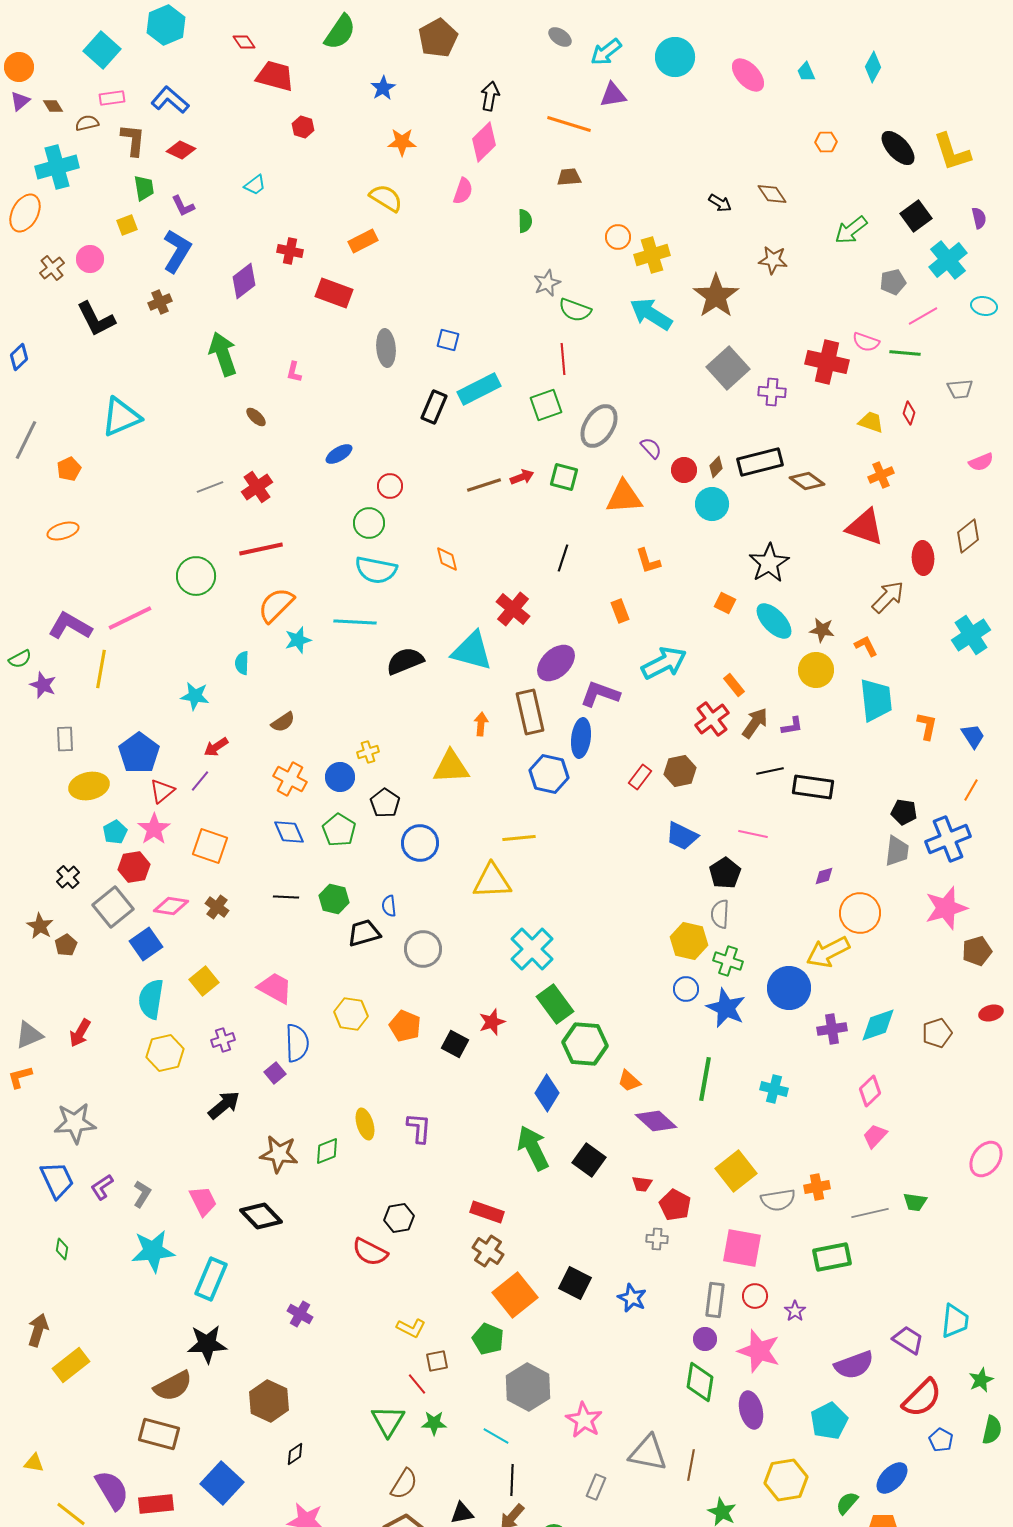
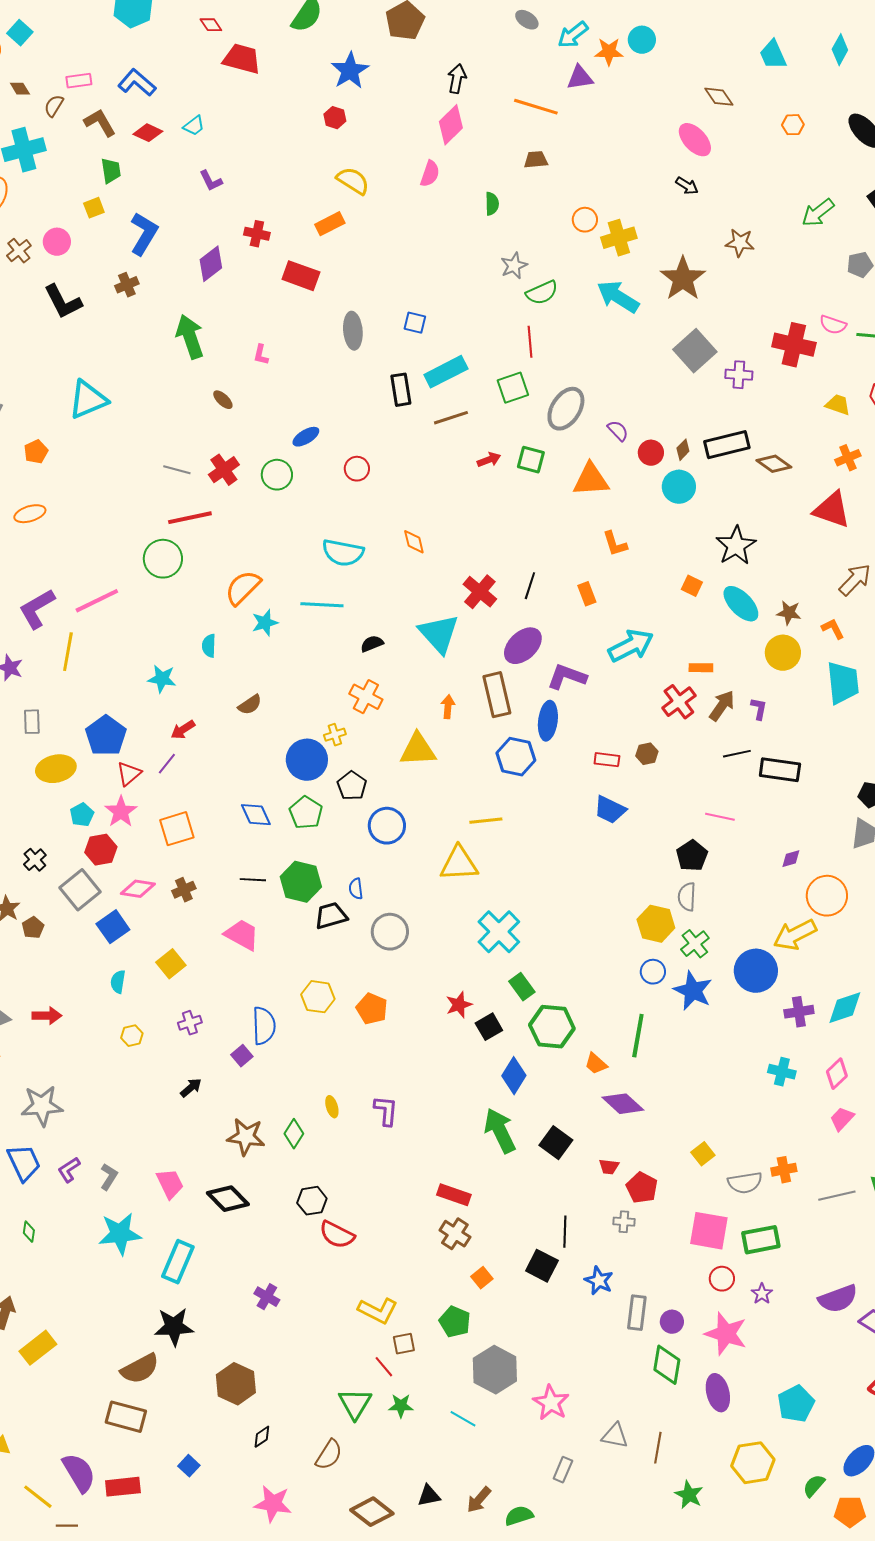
cyan square: (102, 50) -> (20, 33), moved, size x0.7
cyan circle: (675, 57) -> (642, 40), size x0.7
cyan trapezoid: (806, 72) -> (773, 55), size x1.5
pink ellipse: (748, 75) -> (695, 140), moved
blue star: (383, 88) -> (350, 71), size x1.5
brown semicircle: (87, 123) -> (54, 106), turned -45
red hexagon: (303, 127) -> (335, 118), moved
brown L-shape: (133, 140) -> (100, 123), turned -36
orange star: (402, 142) -> (609, 52), moved
cyan trapezoid: (255, 185) -> (194, 126), moved
brown diamond: (772, 194) -> (719, 97), moved
purple L-shape: (183, 206) -> (211, 181), moved
green semicircle: (575, 310) -> (542, 293), turned -44
black rectangle: (434, 407) -> (401, 390), turned -32
brown line: (484, 485) -> (451, 418), moved
gray line: (210, 487) -> (177, 470), turned 36
green circle: (369, 523) -> (277, 475), moved
red line: (261, 549) -> (190, 518), moved
black line: (563, 558) -> (530, 586), moved
purple L-shape: (70, 626) -> (37, 609), turned -60
cyan triangle: (472, 651) -> (439, 634), turned 33
black semicircle: (405, 661) -> (372, 644), size x0.6
orange rectangle: (734, 685) -> (701, 668), turned -50
purple L-shape: (792, 726) -> (759, 709), turned -70
brown hexagon: (680, 771) -> (647, 754), size x0.7
blue circle: (340, 777) -> (307, 760), size x1.4
red rectangle: (640, 777) -> (607, 760), turned 60
orange cross: (290, 779) -> (366, 697), moved
blue trapezoid: (682, 836) -> (610, 810), moved
orange square: (210, 846) -> (177, 829), turned -36
green hexagon: (334, 899) -> (301, 882), size x1.4
brown cross: (217, 907) -> (184, 890), turned 30
green cross: (728, 961) -> (695, 944), turned 32
pink trapezoid: (275, 988) -> (242, 935), moved
cyan semicircle: (151, 999) -> (118, 982), size x0.6
green rectangle: (555, 1004) -> (522, 987), size x0.7
red arrow: (80, 1033) -> (47, 1016), turned -120
black square: (455, 1044) -> (489, 1027), moved, turned 32
yellow hexagon: (165, 1053) -> (132, 1036), size x0.6
green line: (705, 1079) -> (638, 1036), moved
cyan cross: (774, 1089) -> (782, 1072), moved
black arrow: (224, 1105) -> (191, 1088), size x0.7
yellow ellipse: (365, 1124) -> (332, 1107), size x0.7
green diamond: (327, 1151) -> (294, 1134), turned -36
yellow square: (736, 1171) -> (703, 1154), size x0.6
black hexagon: (399, 1218) -> (312, 1201), moved
green rectangle: (832, 1257) -> (761, 1240), moved
orange square: (515, 1295) -> (482, 1278), size x0.5
gray rectangle: (715, 1300) -> (637, 1313), moved
yellow L-shape: (411, 1328) -> (378, 1311), size x1.4
purple semicircle: (854, 1365) -> (838, 1299), moved
gray triangle: (648, 1453) -> (615, 1436), size x0.7
black line: (512, 1480) -> (565, 1232), moved
blue square: (222, 1483) -> (189, 1466), size x0.5
brown semicircle: (404, 1484) -> (329, 1455), moved

